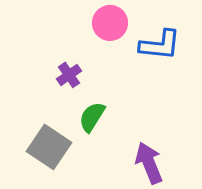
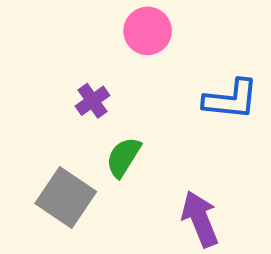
blue L-shape: (160, 45) -> (231, 99), moved

